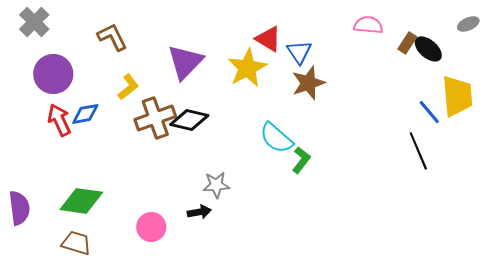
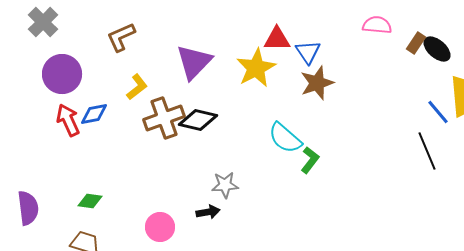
brown L-shape: (112, 37) -> (121, 37), turned -88
red triangle: (268, 39) -> (277, 39), turned -32
green diamond: (81, 201) -> (90, 201), size x0.6

